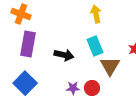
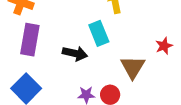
cyan rectangle: (95, 46) -> (99, 33), moved

